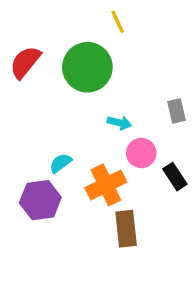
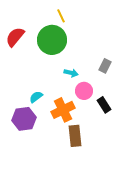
yellow line: (118, 22) -> (61, 16), moved
gray rectangle: (177, 111) -> (105, 66), turned 40

